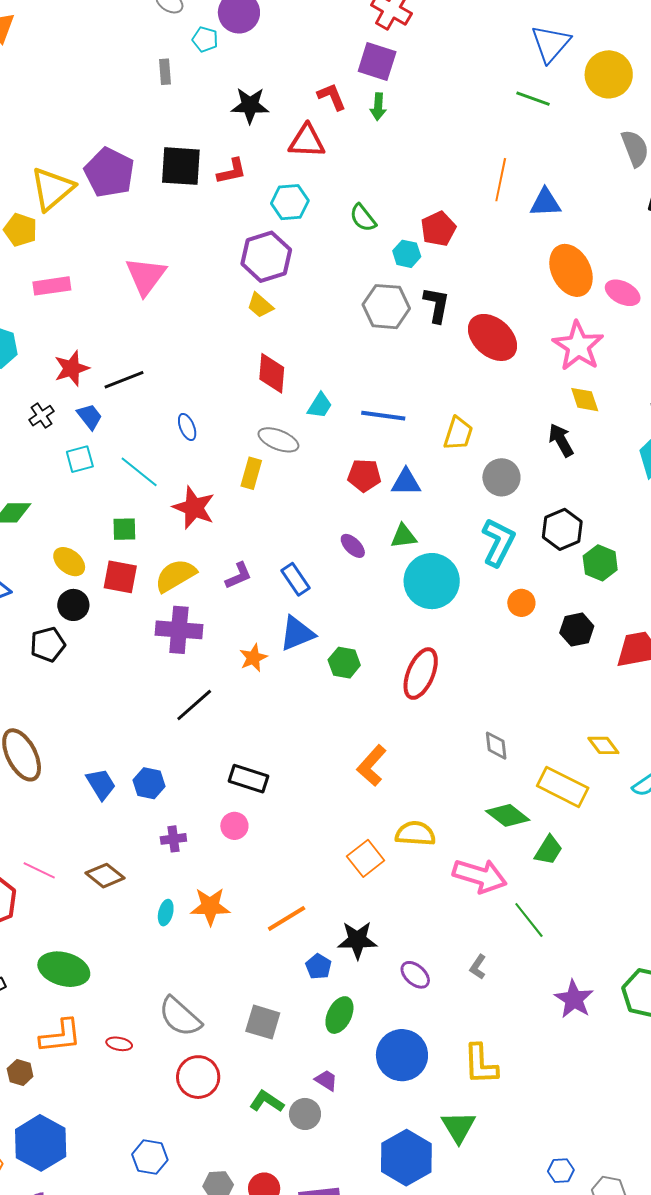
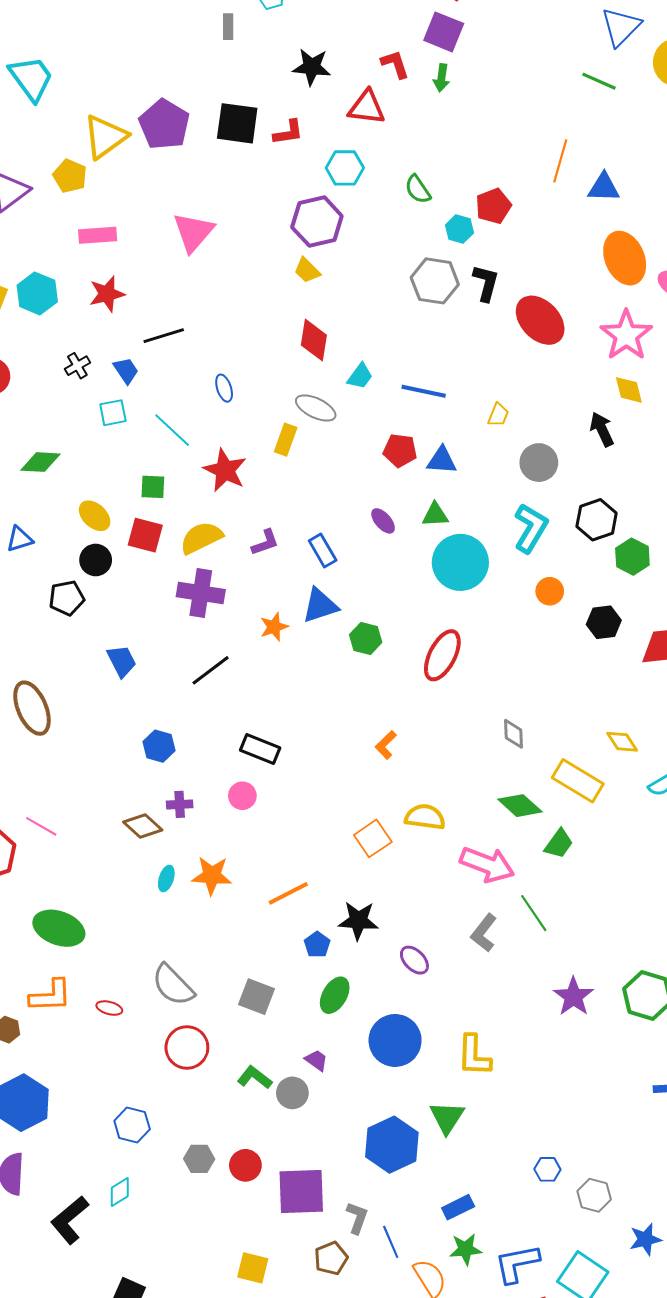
red star: (72, 368) -> (107, 294), moved
yellow trapezoid: (458, 433) -> (498, 415), size x0.7
orange L-shape: (372, 766) -> (386, 745), size x0.7
blue trapezoid: (101, 784) -> (122, 661), moved
brown diamond: (105, 876) -> (143, 826), moved
gray L-shape: (478, 967) -> (484, 933), moved, size x1.5

